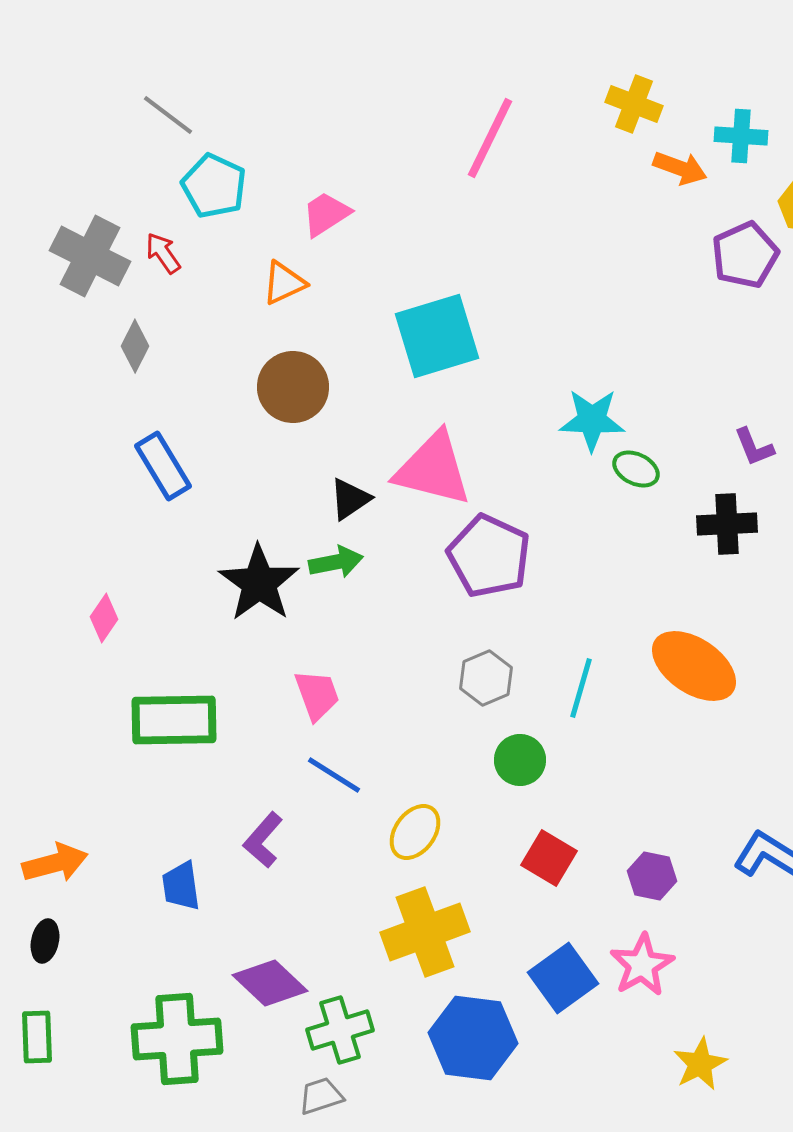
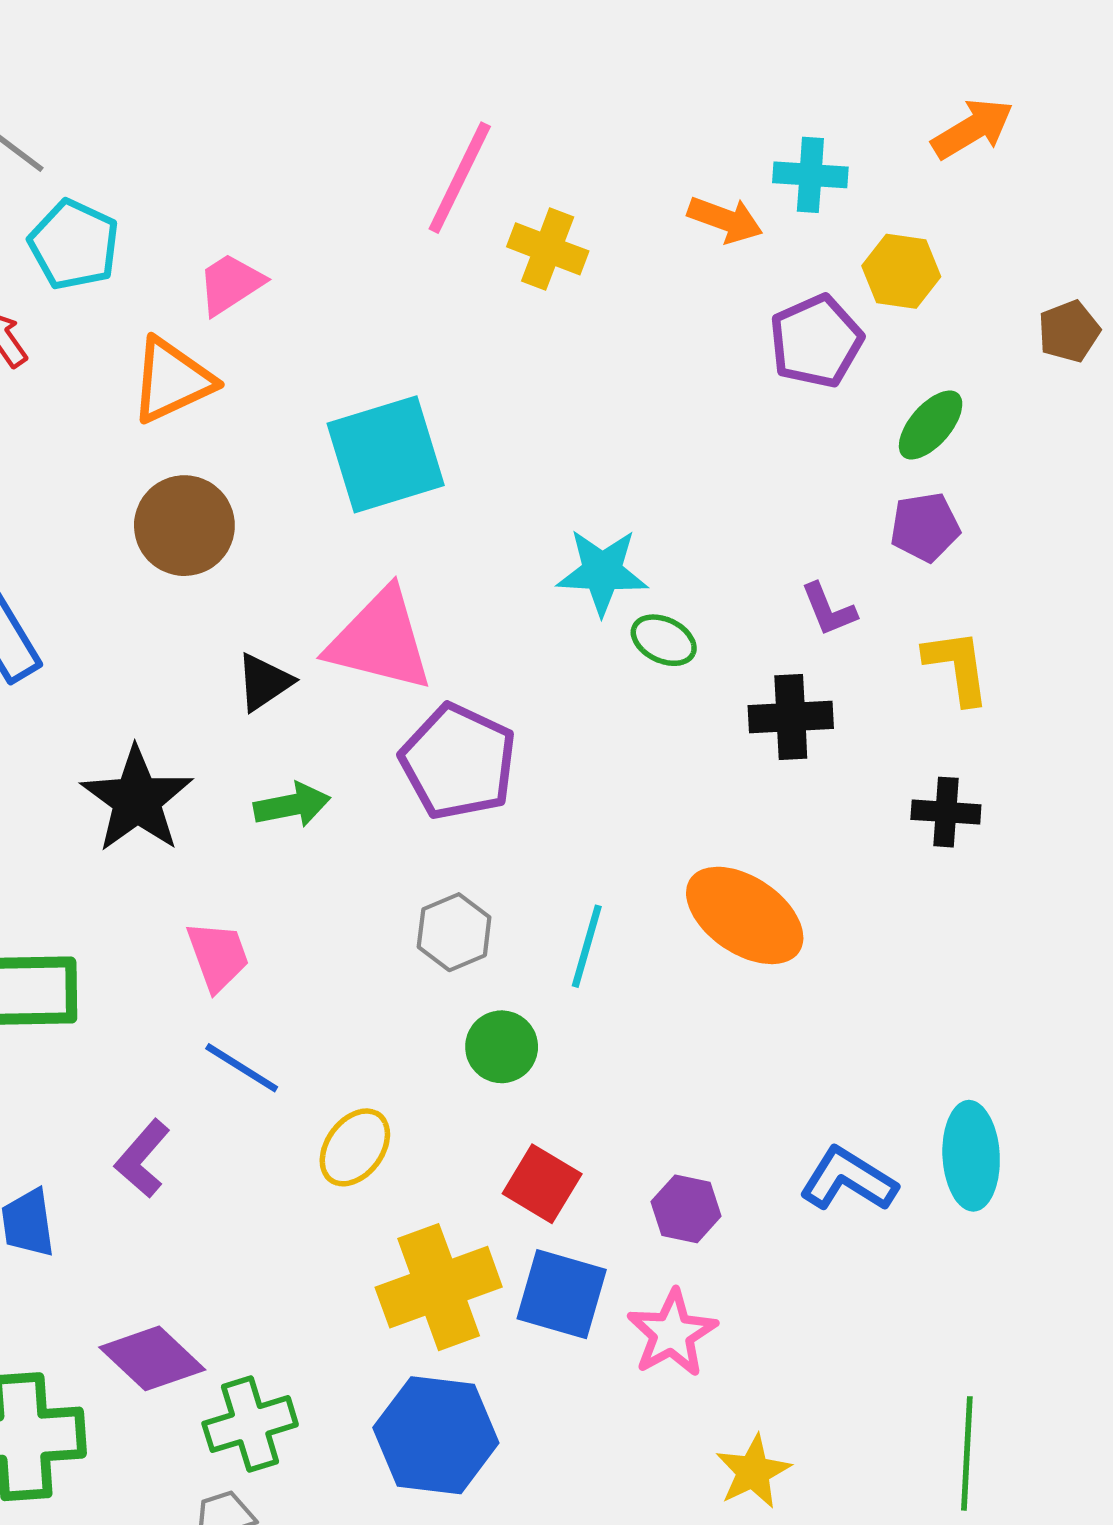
yellow cross: (634, 104) -> (548, 249), moved
orange triangle: (284, 283) -> (172, 380), size x1.4
green arrow: (336, 562) -> (292, 805), moved
yellow cross: (425, 932) -> (439, 1287), moved
blue square: (563, 978) -> (562, 1294), moved, turned -38

